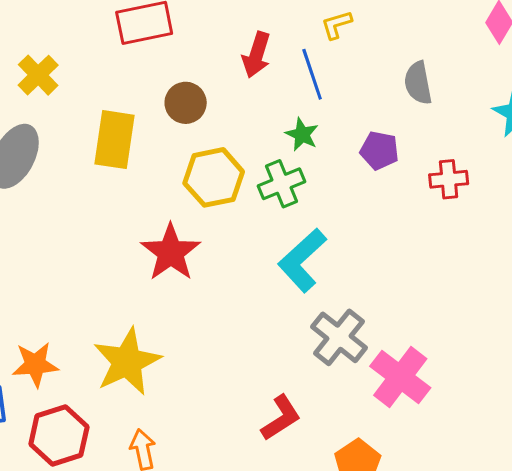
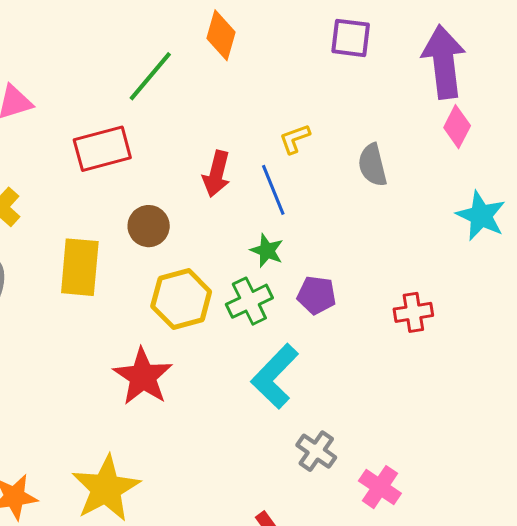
gray semicircle: (418, 83) -> (372, 165), moved
purple pentagon: (379, 150) -> (317, 295), moved
red cross: (449, 179) -> (413, 312), moved
gray cross: (339, 337) -> (316, 451), size x0.7
pink cross: (400, 377) -> (380, 487), size x0.7

